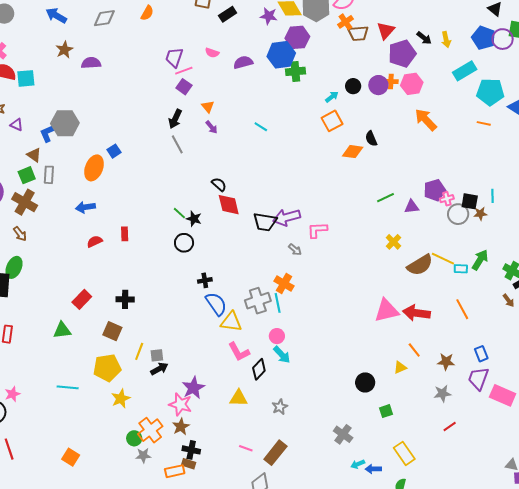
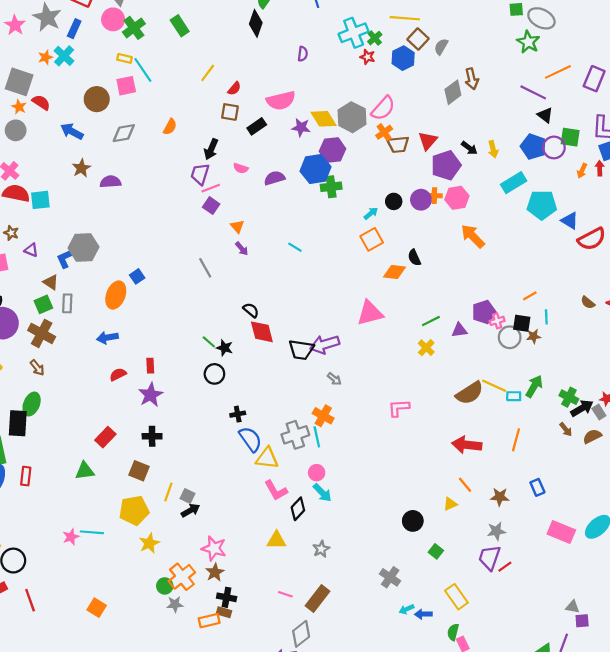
black arrow: (175, 119) -> (211, 149), moved
orange line: (484, 123) -> (530, 296), moved, turned -40
pink L-shape: (317, 230) -> (399, 408), moved
yellow cross: (393, 242) -> (426, 348), moved
orange line: (462, 309) -> (516, 440), turned 45
pink triangle: (387, 310) -> (370, 313), moved
gray square: (157, 355) -> (188, 496), turned 32
purple trapezoid: (478, 378) -> (489, 558), moved
purple star: (193, 388) -> (151, 395), moved
pink star: (12, 394) -> (71, 537), moved
green square: (386, 411) -> (436, 551), turned -32

